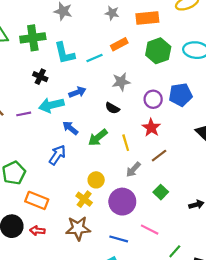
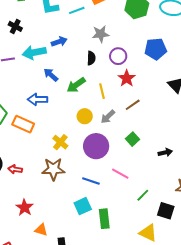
black cross: (40, 77) -> (15, 26), moved
purple circle: (153, 99) -> (118, 56), moved
black semicircle: (112, 108) -> (91, 58), turned -120
blue arrow: (57, 155) -> (37, 99), turned -126
yellow circle: (96, 180) -> (85, 116), moved
orange rectangle: (37, 200) -> (23, 124), moved

